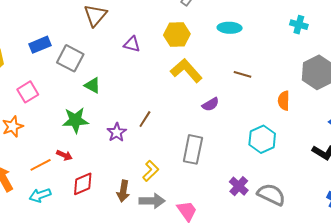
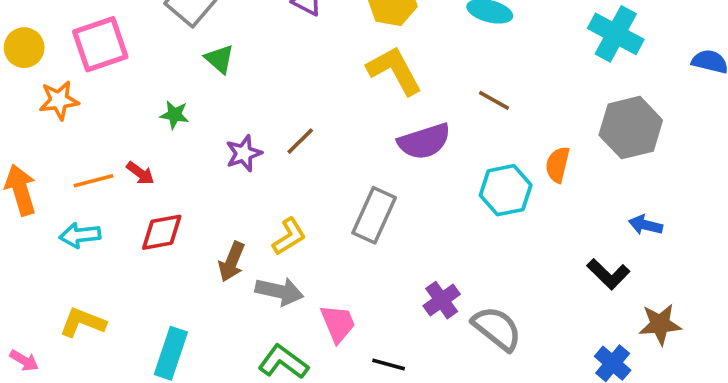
cyan cross: (299, 25) -> (616, 34), size x1.6
pink square: (28, 92) -> (100, 44), size x1.4
purple semicircle: (211, 104) -> (424, 141), size x1.6
green star: (75, 120) -> (174, 115), size x0.6
cyan hexagon: (262, 139) -> (506, 190), moved

